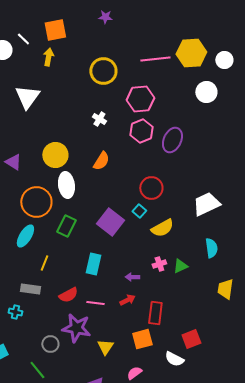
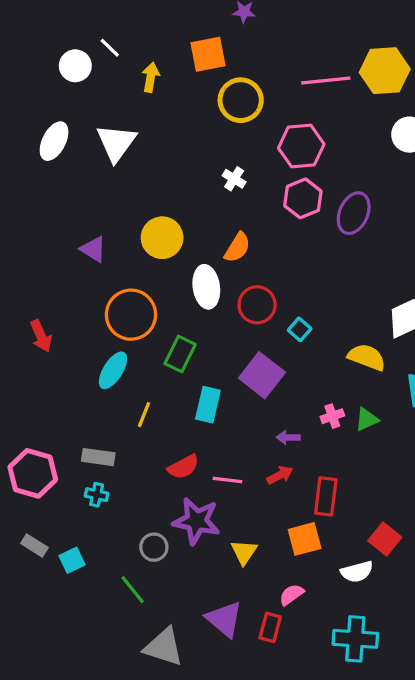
orange square: (55, 30) -> (208, 54), moved
white ellipse: (66, 185) -> (206, 287), moved
red circle: (151, 188) -> (257, 305), moved
purple square: (110, 222) -> (262, 375), moved
yellow semicircle: (162, 228) -> (367, 357), moved, turned -130
cyan rectangle: (93, 264) -> (208, 405), moved
gray rectangle: (30, 289) -> (98, 457), moved
red square: (191, 339) -> (385, 539), turned -30
white semicircle: (174, 359) -> (357, 572), turned -42

